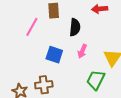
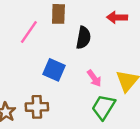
pink arrow: (82, 51) -> (94, 78), moved, turned -64

